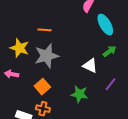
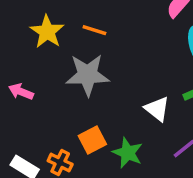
yellow star: (19, 48) -> (47, 32), moved
orange square: (42, 87) -> (92, 140), moved

